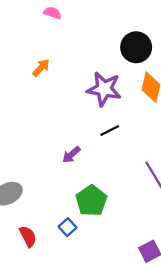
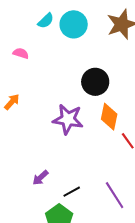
black line: (110, 130) -> (72, 192), moved

